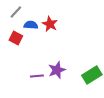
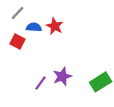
purple line: (37, 76) -> (40, 83), turned -48

